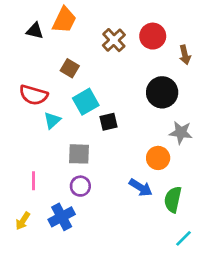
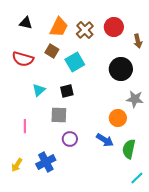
orange trapezoid: (64, 20) -> (59, 27), moved
red semicircle: (33, 95) -> (23, 59), moved
cyan square: (86, 102) -> (75, 62), moved
black square: (109, 122) -> (67, 91), moved
pink line: (33, 181) -> (25, 126), moved
purple circle: (80, 186) -> (70, 139), moved

